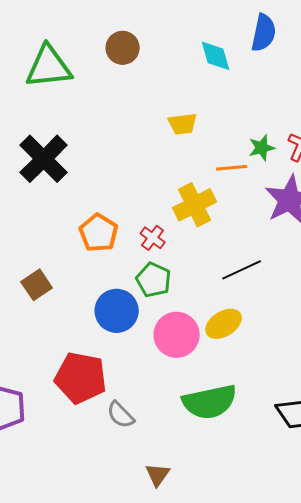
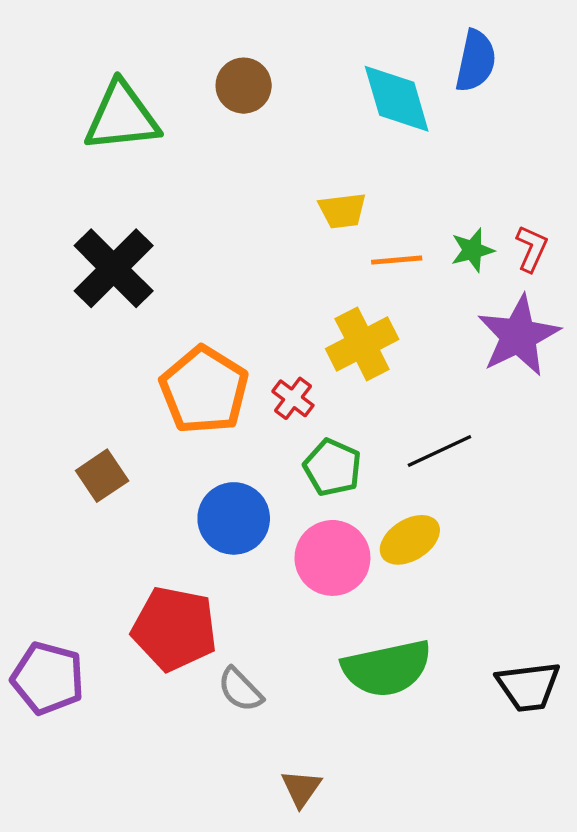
cyan diamond: (216, 56) -> (397, 99), size x1.4
orange line: (232, 168) -> (397, 260), moved
orange pentagon: (99, 233) -> (204, 390), size x1.4
green pentagon: (154, 280) -> (332, 467), moved

